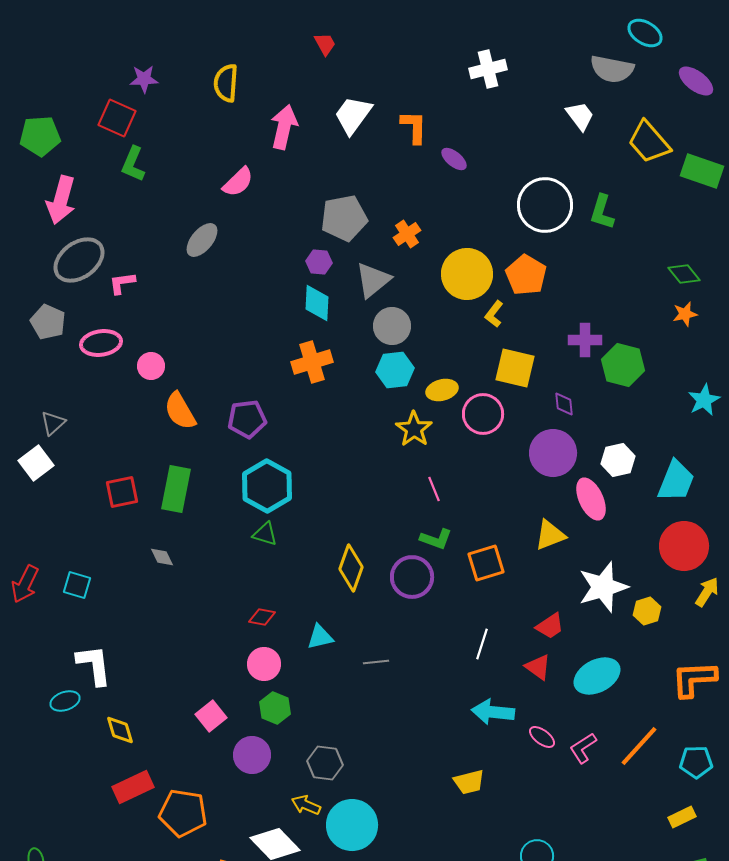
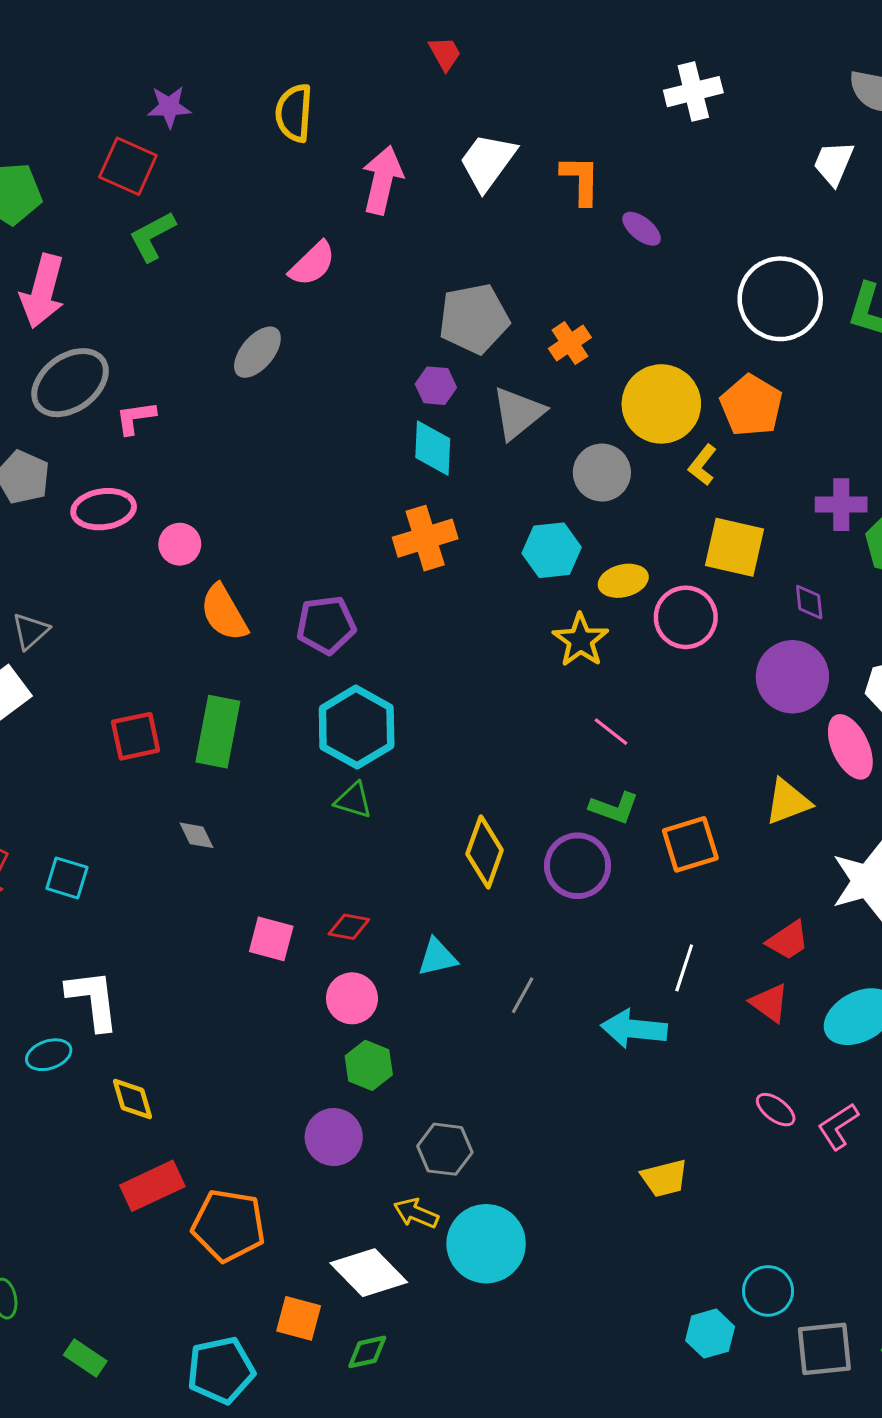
white trapezoid: (580, 116) -> (834, 163), turned -120
green L-shape: (133, 164) -> (152, 236), turned 39
gray circle: (392, 326) -> (602, 473), moved
pink line: (434, 489) -> (611, 732), turned -30
gray line: (376, 662) -> (523, 995), turned -55
cyan arrow: (493, 712) -> (634, 1029), moved
pink square: (211, 716) -> (271, 939), moved, turned -36

